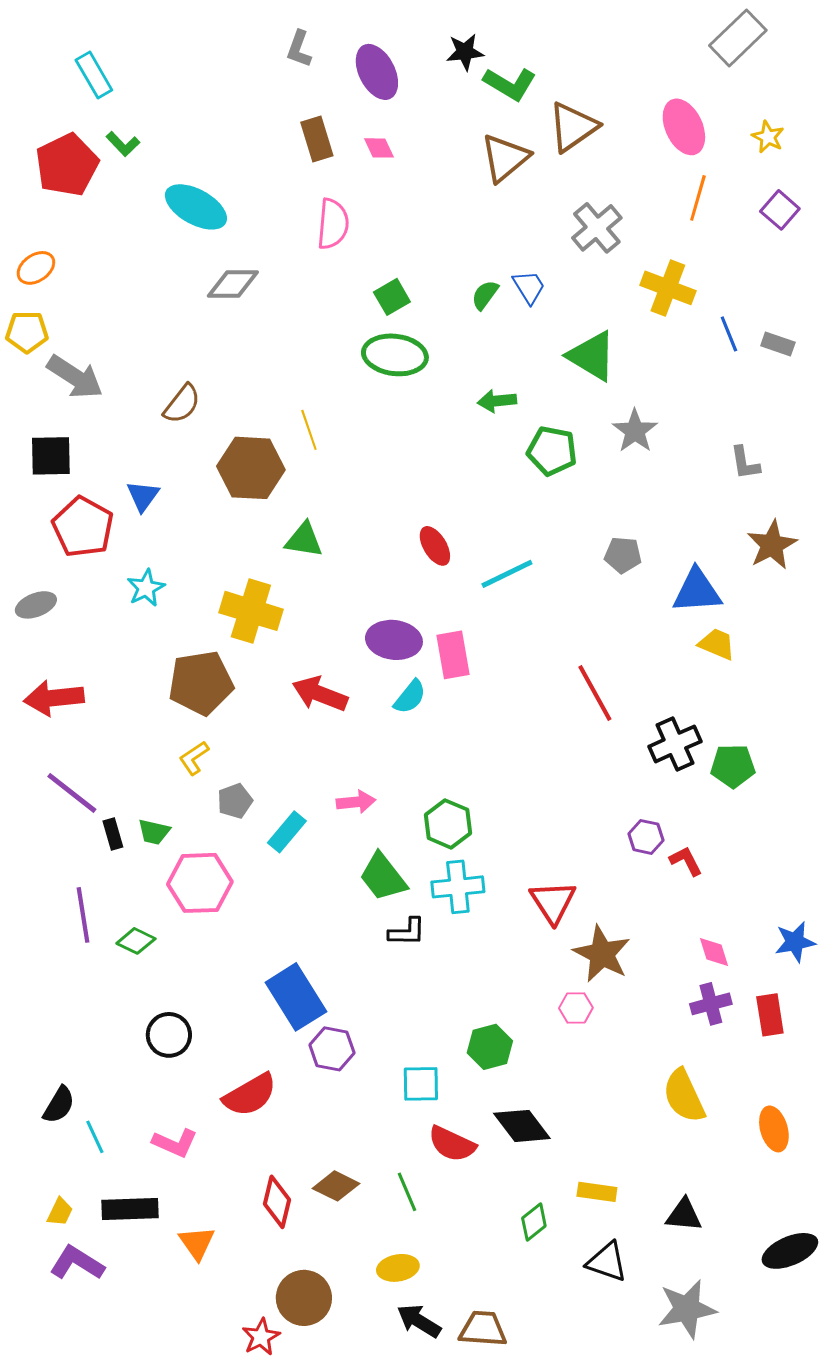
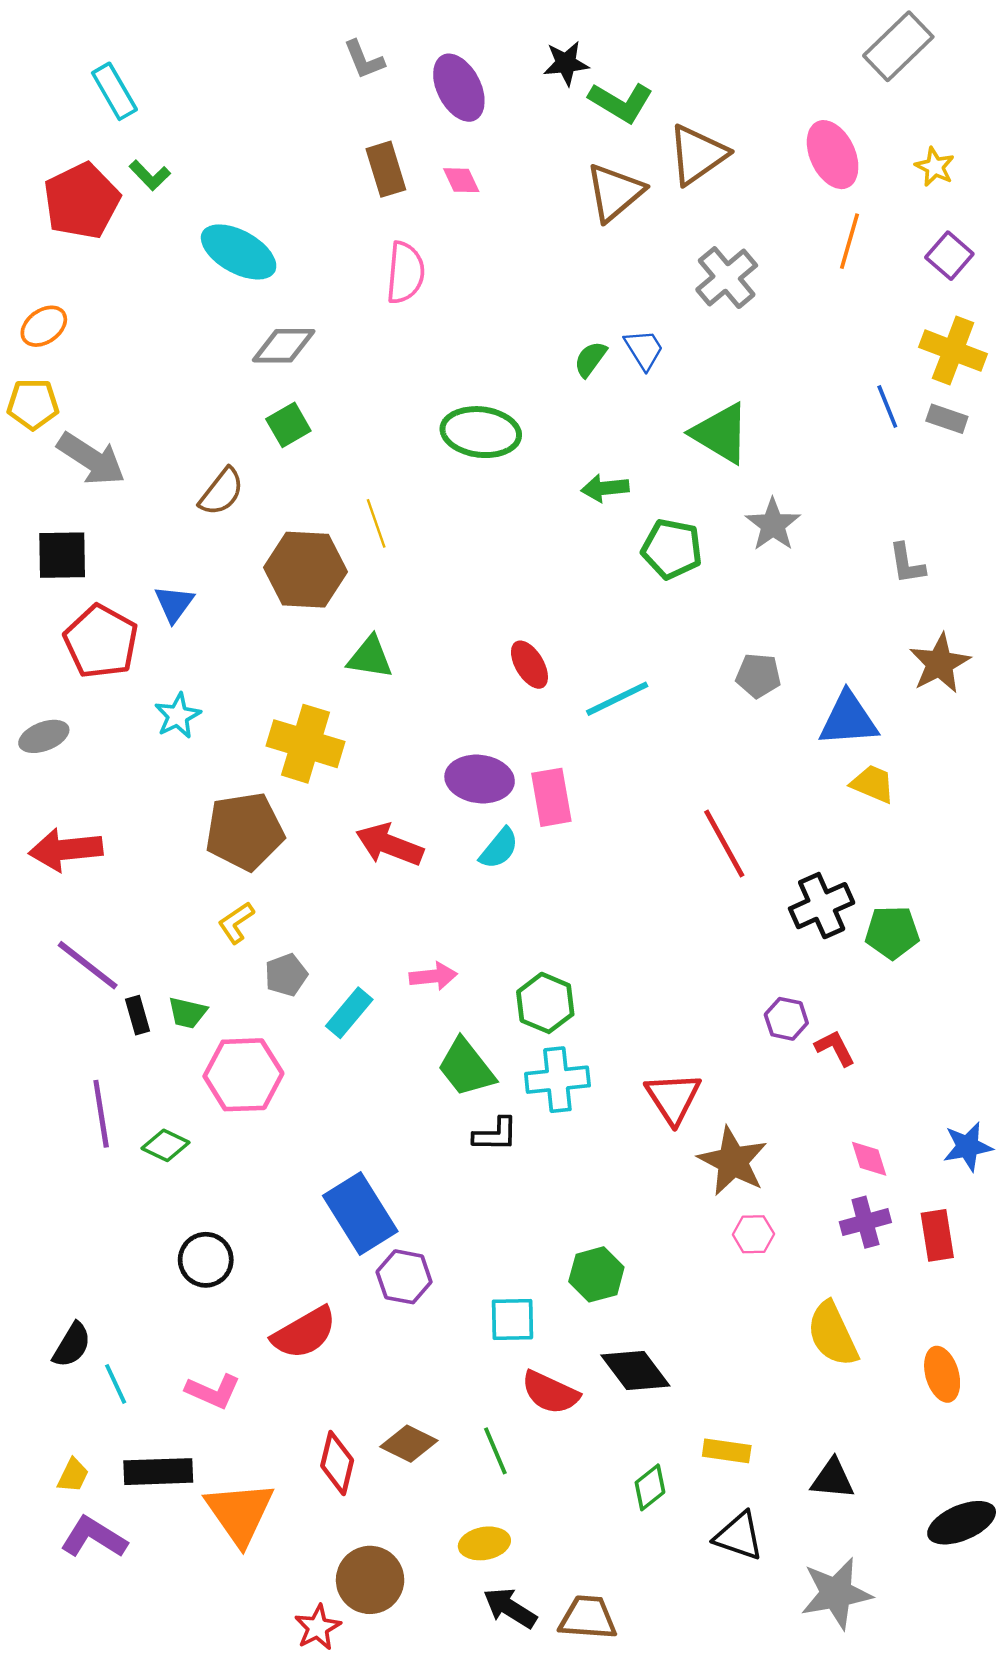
gray L-shape: (299, 49) -> (364, 60), turned -42
yellow cross: (668, 288) -> (953, 351), moved
green square: (392, 297) -> (288, 425), moved
pink hexagon: (576, 1008) -> (753, 1234), moved
orange triangle: (197, 1243) -> (240, 1513), size x1.6

